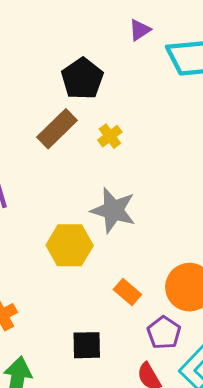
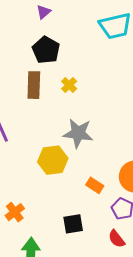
purple triangle: (140, 30) -> (43, 12), moved
brown rectangle: (57, 129) -> (34, 85), turned -36

